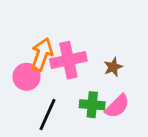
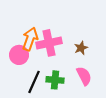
green cross: (92, 105) -> (55, 80), moved
pink semicircle: (117, 106) -> (84, 76), turned -72

